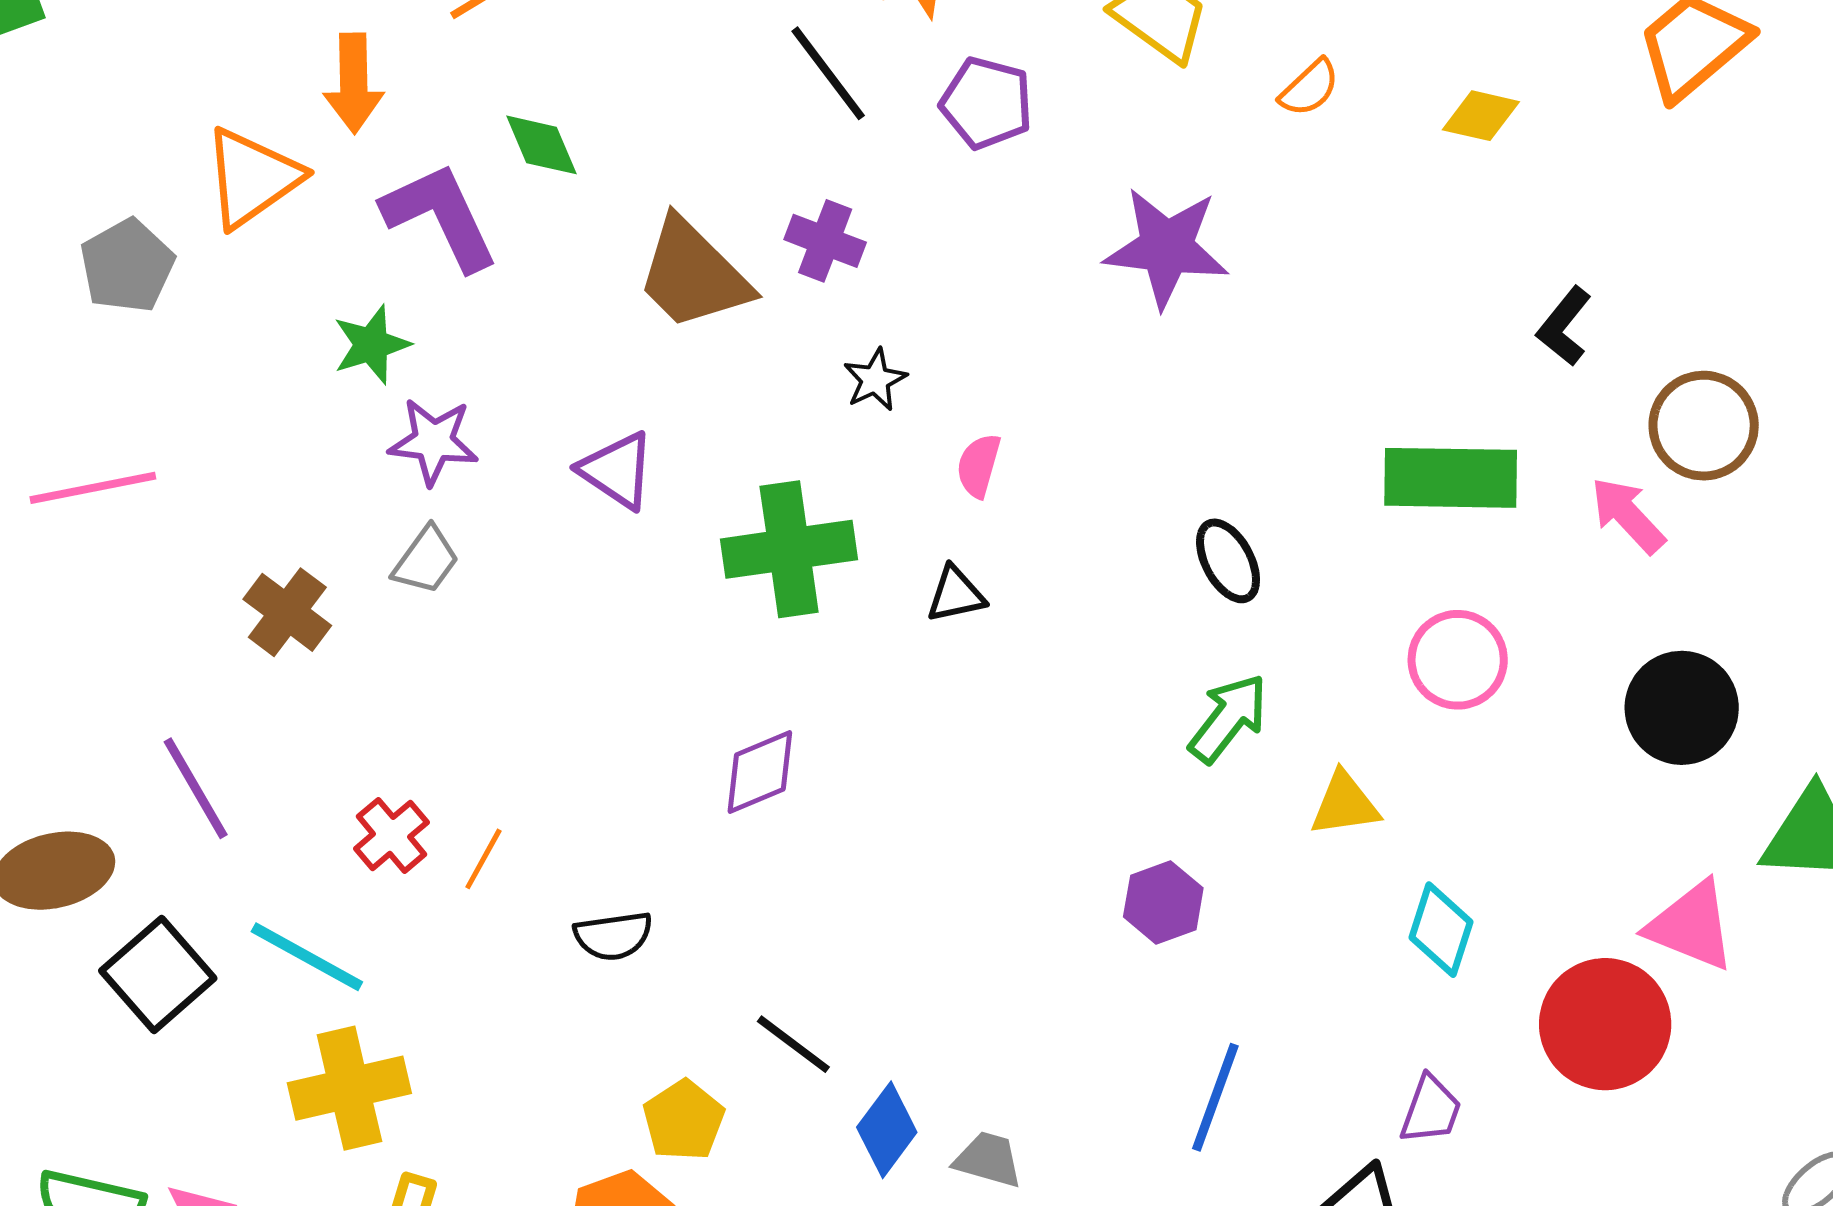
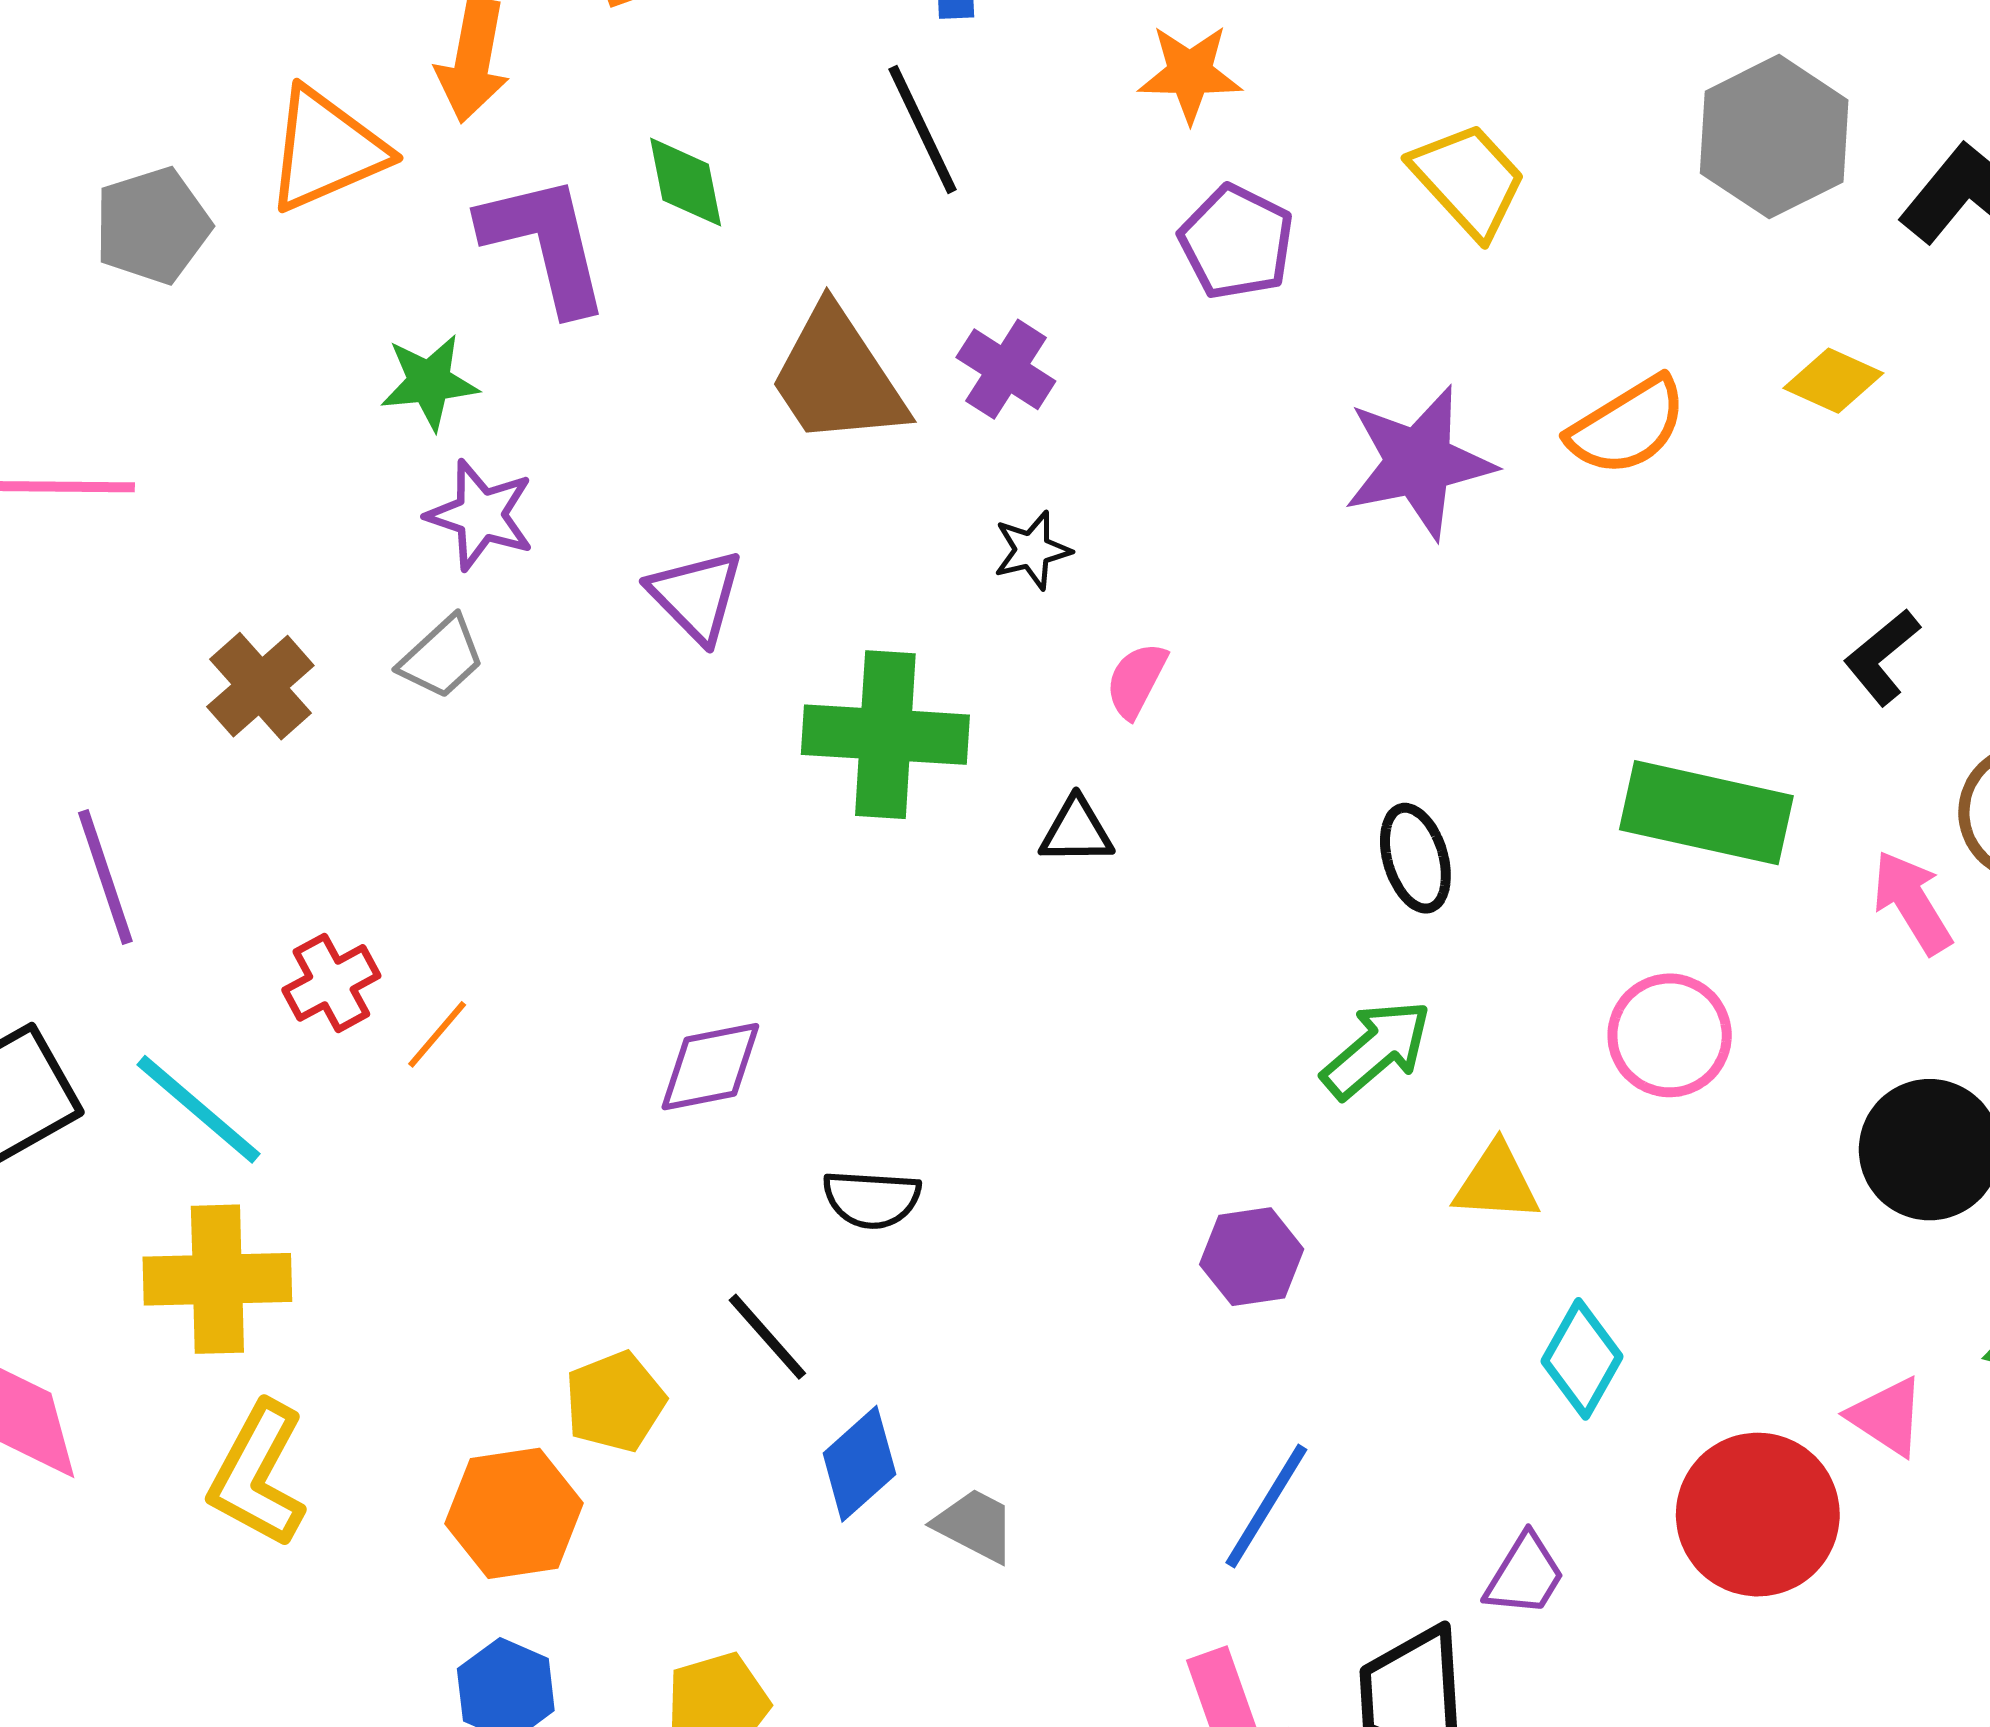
black line: (828, 73) -> (923, 129), moved
orange semicircle: (1309, 88) -> (1627, 426), moved, size x1.5
purple star: (1166, 248) -> (1419, 462), turned -30
purple diamond: (760, 772) -> (710, 1067), moved
pink triangle: (1691, 926) -> (1887, 1417), size x0.7
black semicircle: (613, 936) -> (872, 1199), moved

